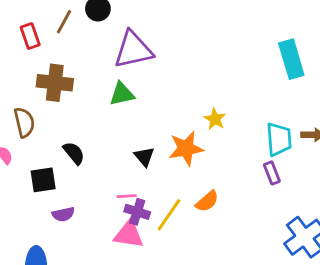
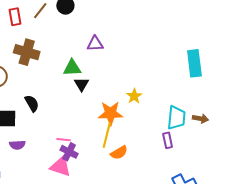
purple triangle: (133, 50) -> (95, 44), moved, size x0.6
black triangle: (144, 157) -> (82, 84), moved
yellow line: (169, 215) -> (107, 135), moved, turned -30

